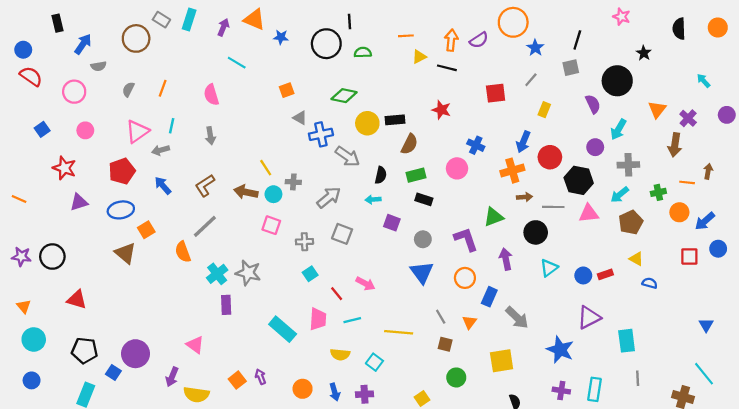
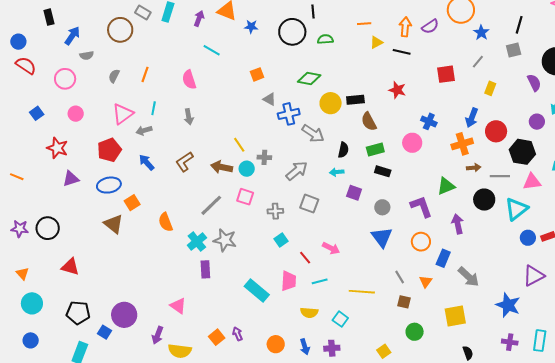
brown semicircle: (409, 144) -> (369, 122), turned 126
gray line: (205, 226) -> (211, 205), moved
cyan triangle: (549, 268) -> (516, 209), moved, size x1.4

